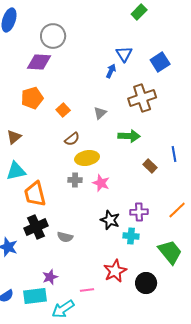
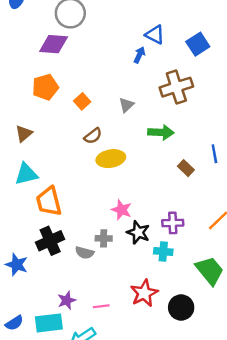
blue triangle: (124, 54) -> (155, 35), turned -30
gray cross: (75, 180) -> (104, 238), moved
pink star: (101, 183) -> (122, 210), moved
pink line: (87, 290) -> (101, 306), moved

